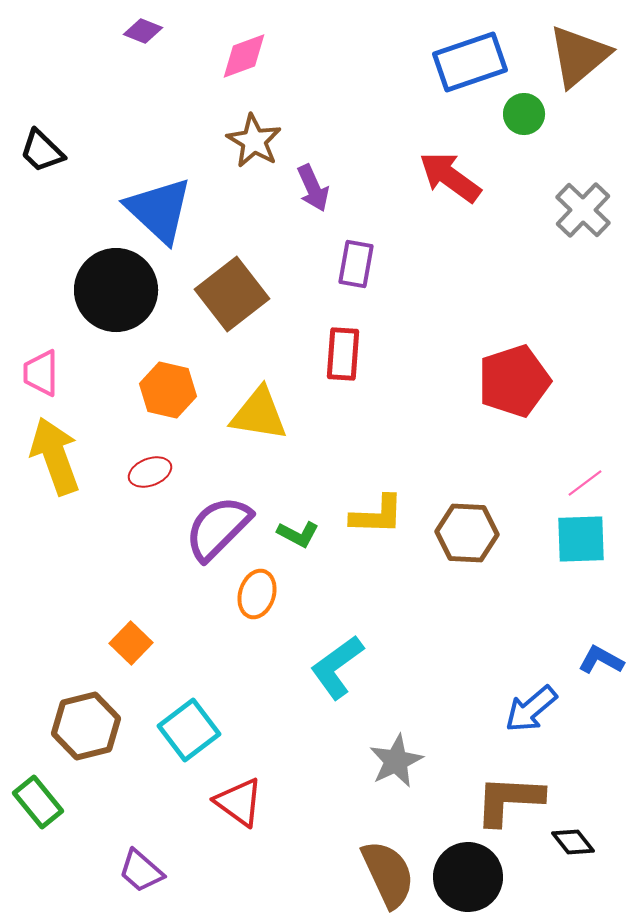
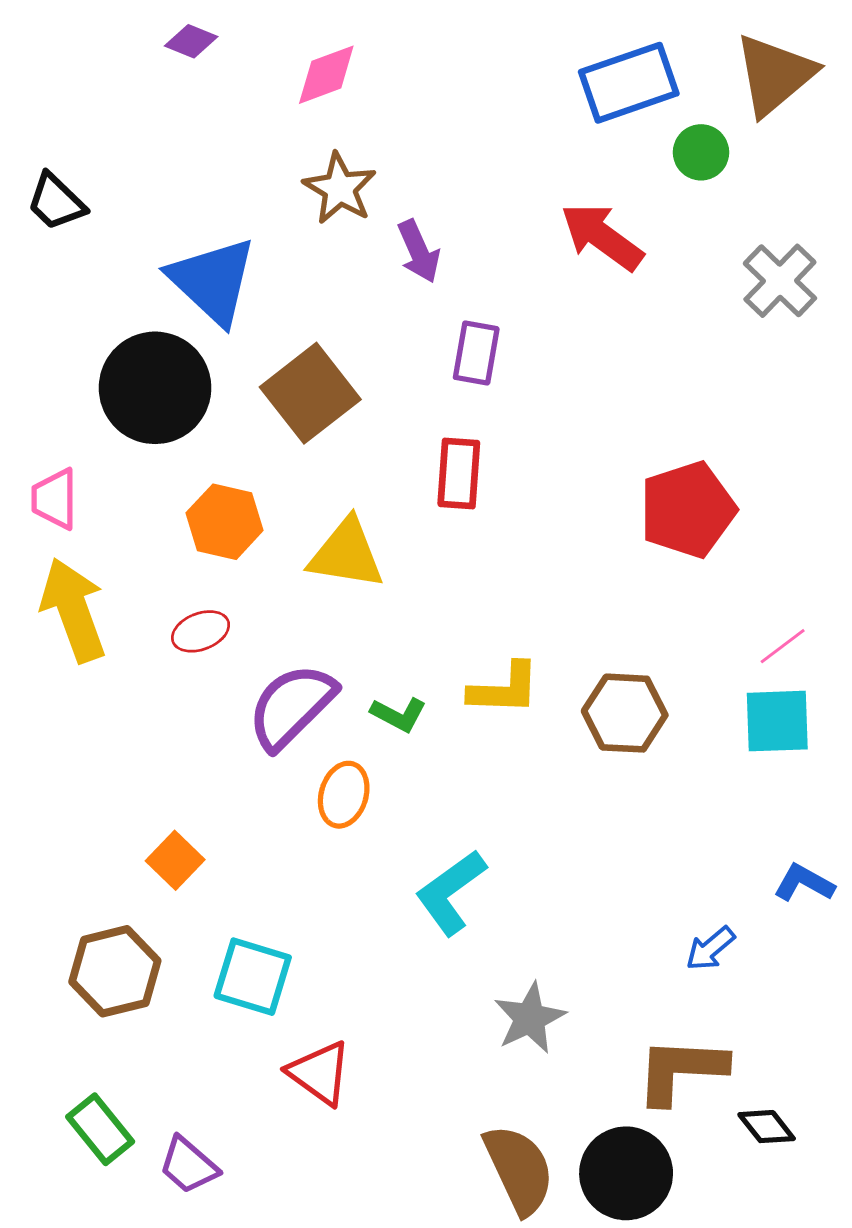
blue arrow: (531, 709) -> (710, 949), size x0.7
cyan square: (189, 730) -> (253, 977), turned -36
green rectangle: (38, 802) -> (100, 1129), moved

